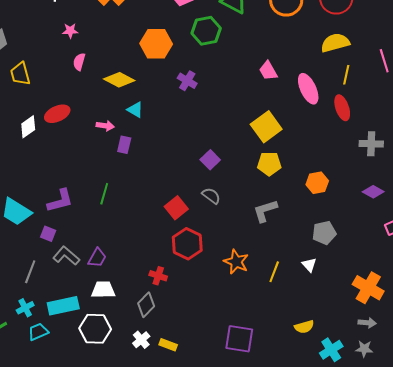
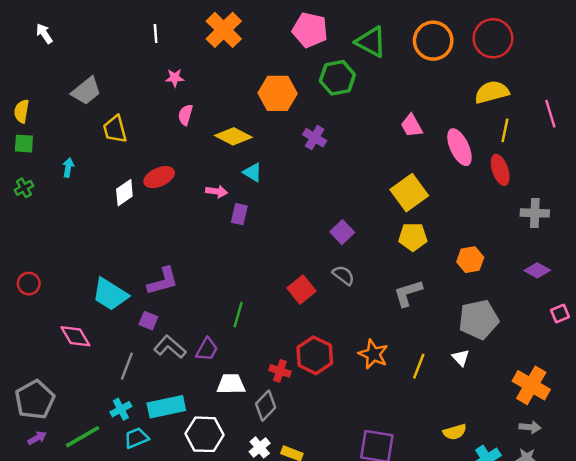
green line: (104, 194) -> (238, 315), moved
gray pentagon: (324, 233) -> (479, 319), size x1.4
red hexagon: (187, 244) -> (315, 355), moved
white trapezoid: (103, 290) -> (231, 384), moved

